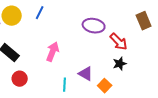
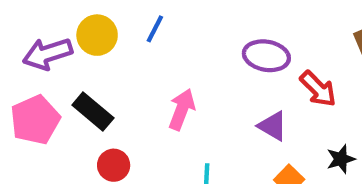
black star: (120, 64) -> (341, 159), moved
purple triangle: (86, 74) -> (273, 126), moved

